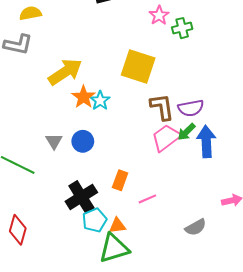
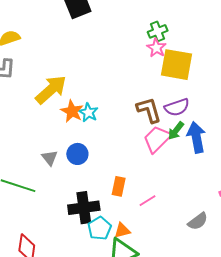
pink star: (159, 15) -> (156, 48), moved
yellow square: (138, 66) -> (177, 65), moved
black cross: (81, 197) -> (84, 208), turned 32

